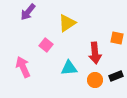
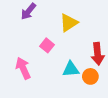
orange circle: (95, 80) -> (90, 76), moved

